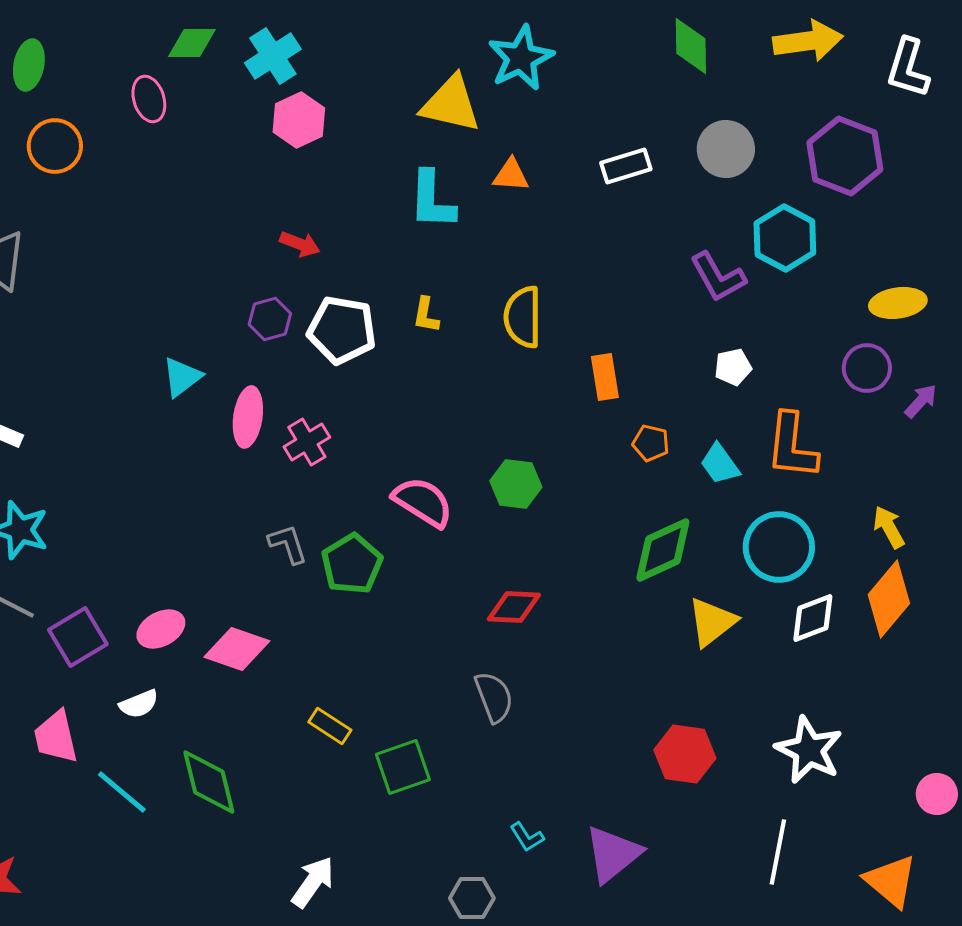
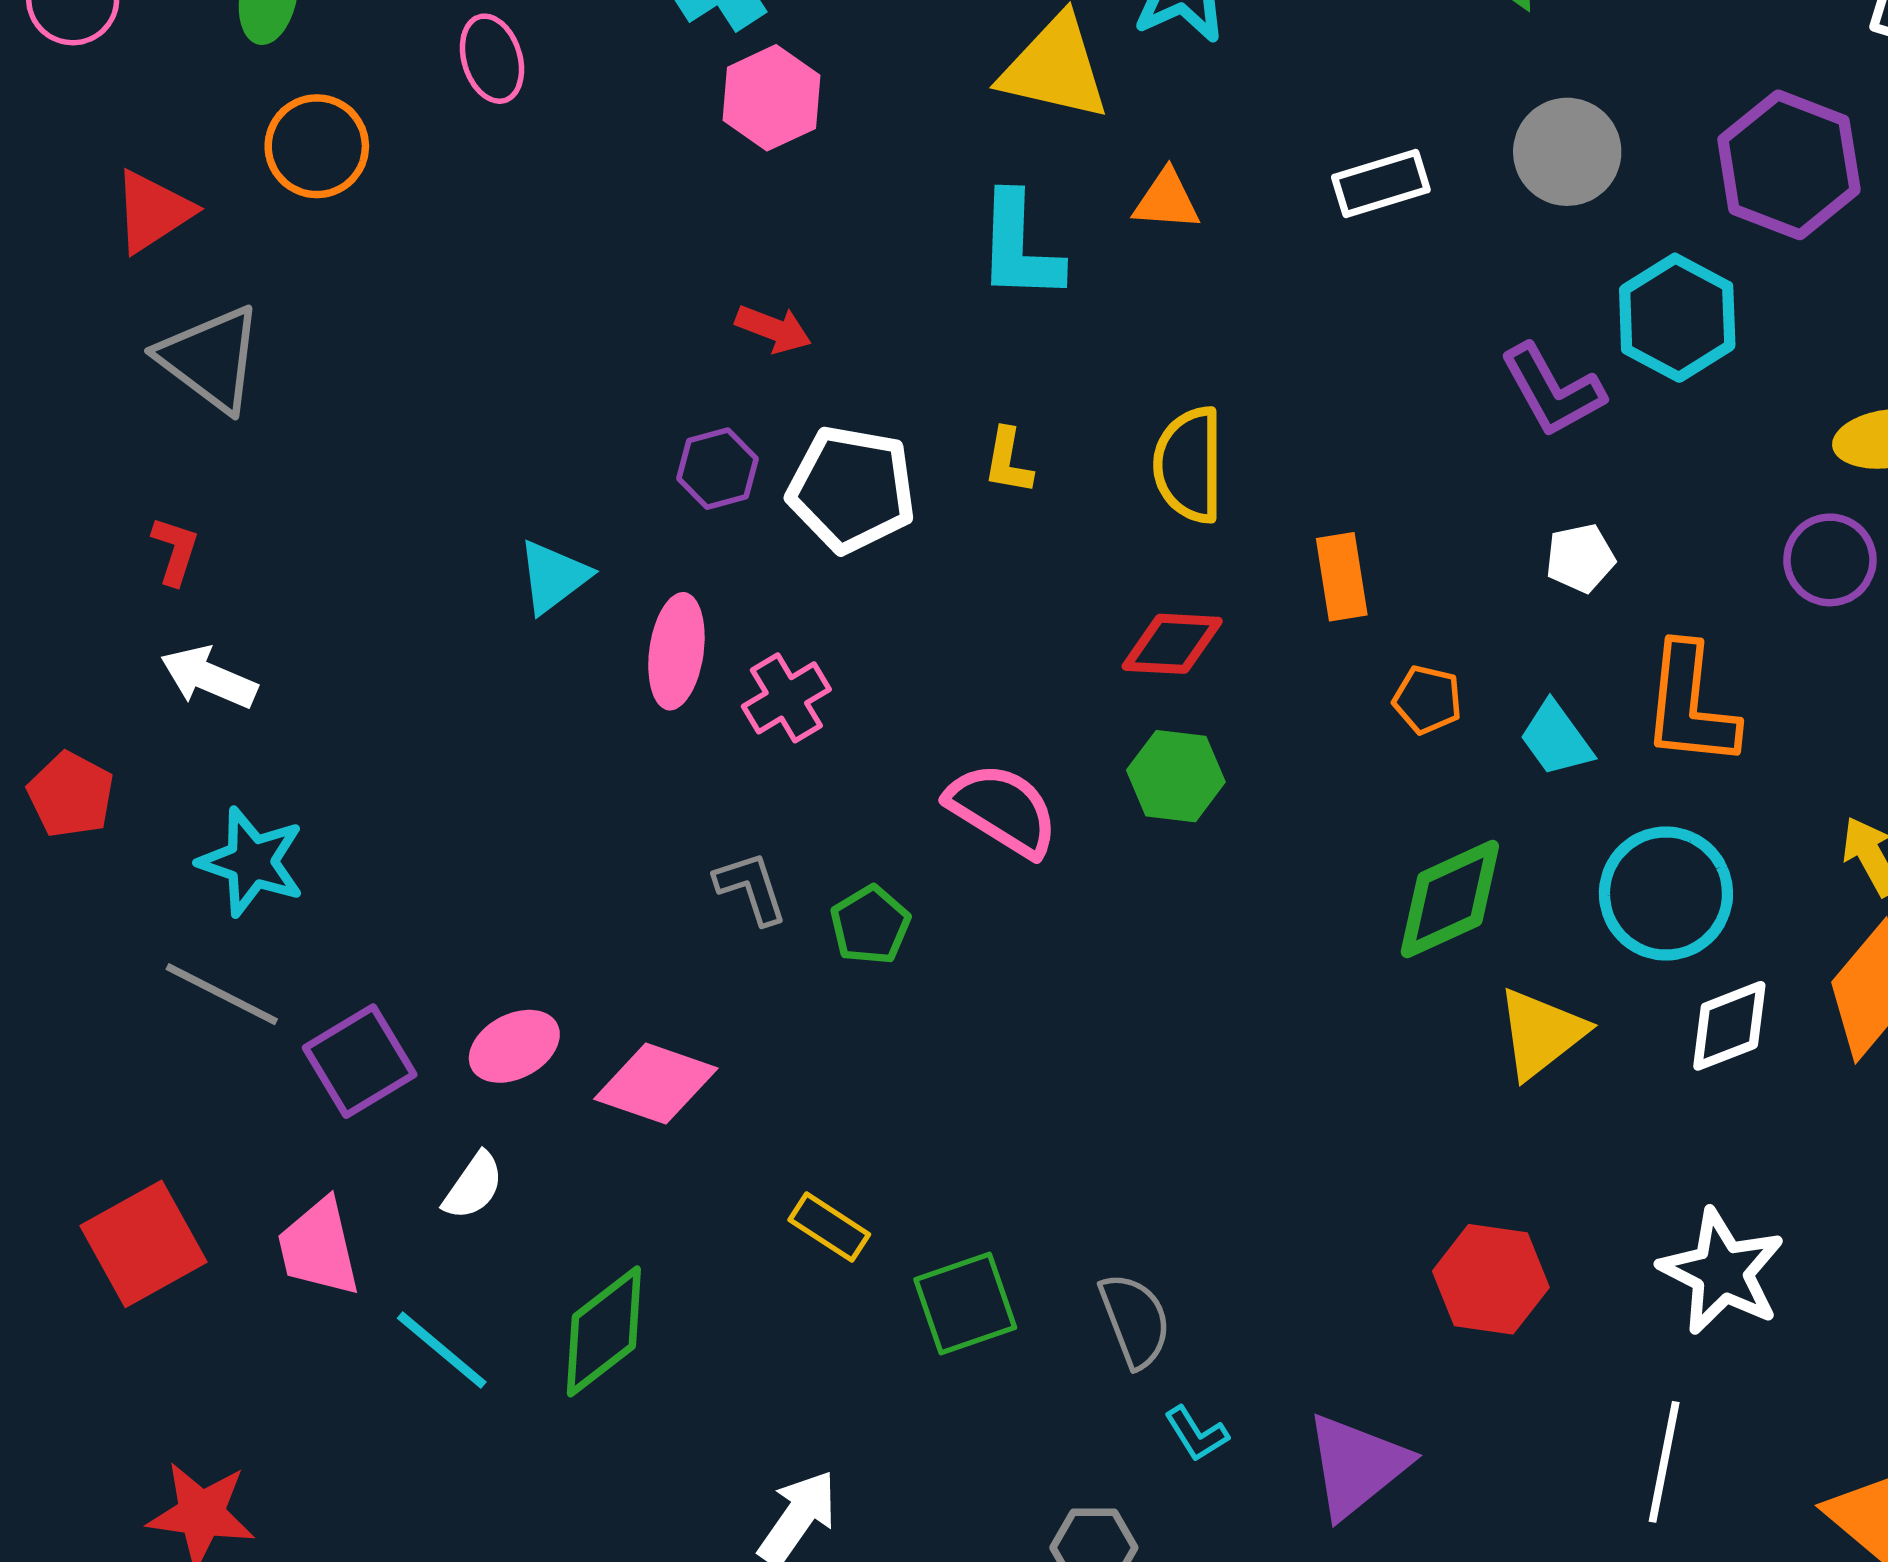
green pentagon: (352, 564) -> (870, 925), size x0.7
red diamond: (514, 607) -> (1172, 644), moved
gray semicircle: (494, 697) -> (1135, 1320), moved
white semicircle: (139, 704) -> (473, 1186), turned -33
green diamond: (209, 782) -> (604, 1331), turned 66

